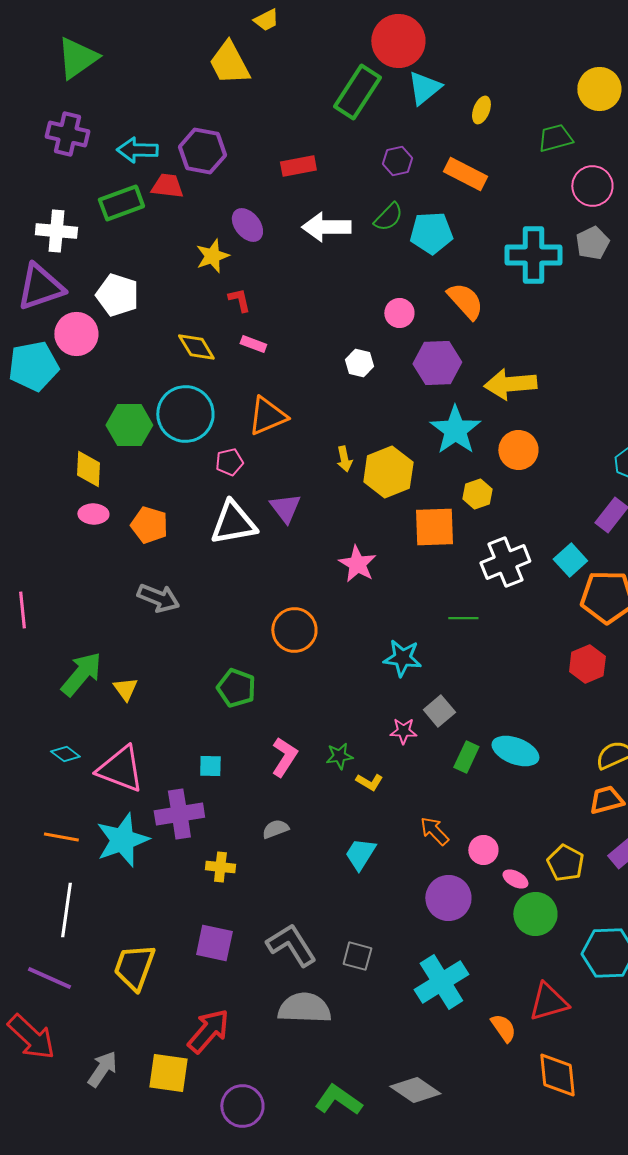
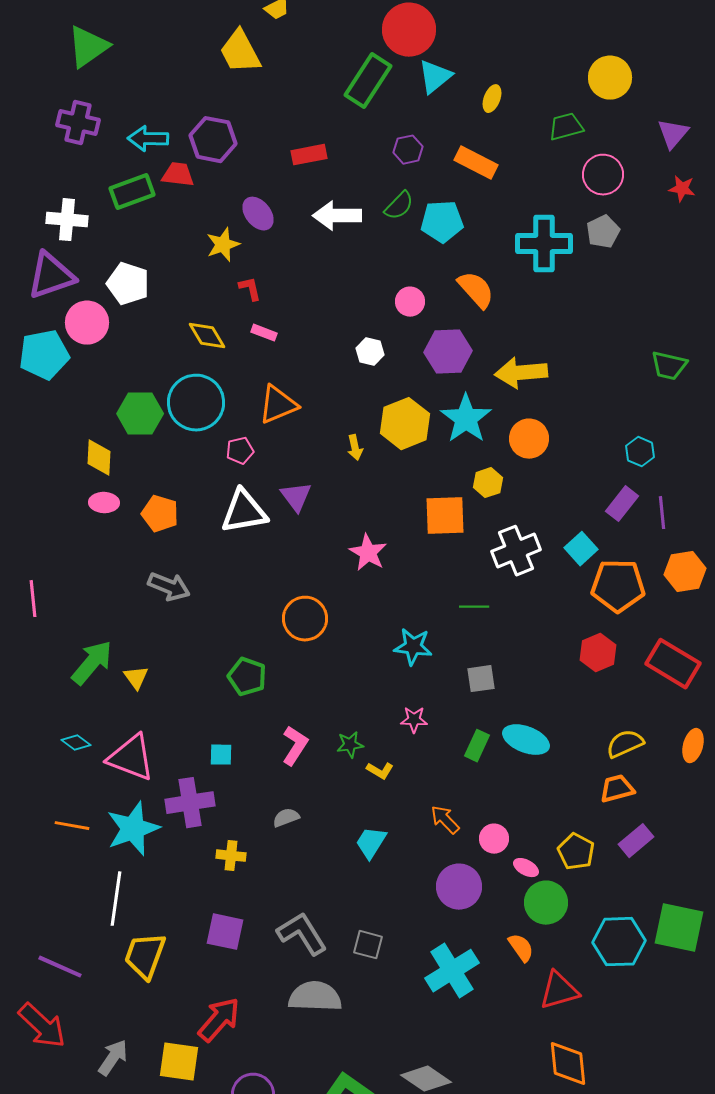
yellow hexagon: (388, 472) -> (405, 424), moved
gray square: (439, 711) -> (481, 679), moved, turned 32
white line: (66, 910) -> (116, 899), moved
orange semicircle: (503, 1028) -> (521, 948), moved

